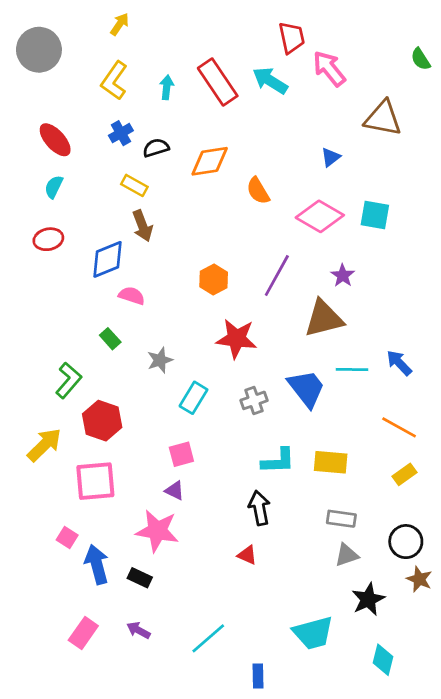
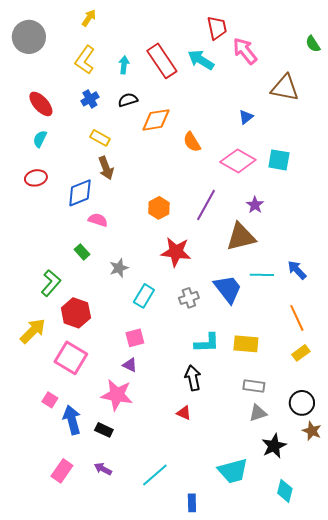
black semicircle: (156, 148) -> (128, 100), moved
orange line: (399, 427) -> (297, 318), turned 36
pink square: (95, 481) -> (71, 358), turned 36

